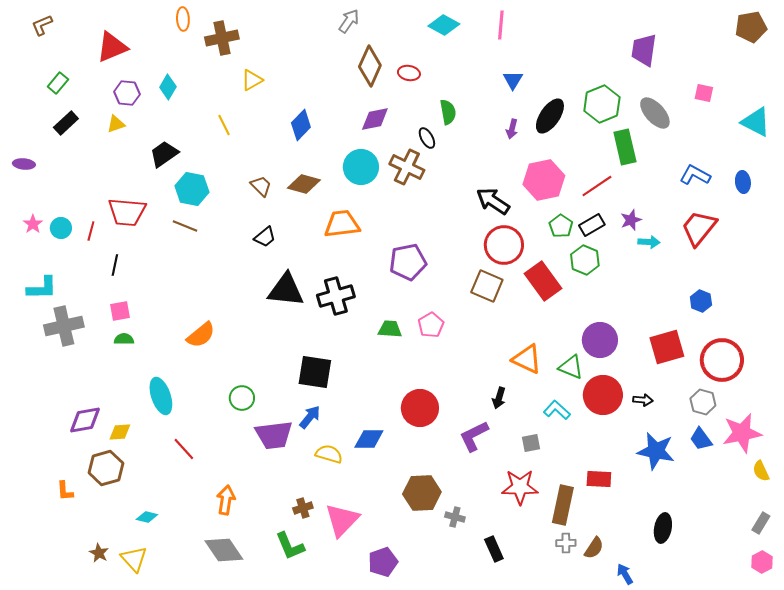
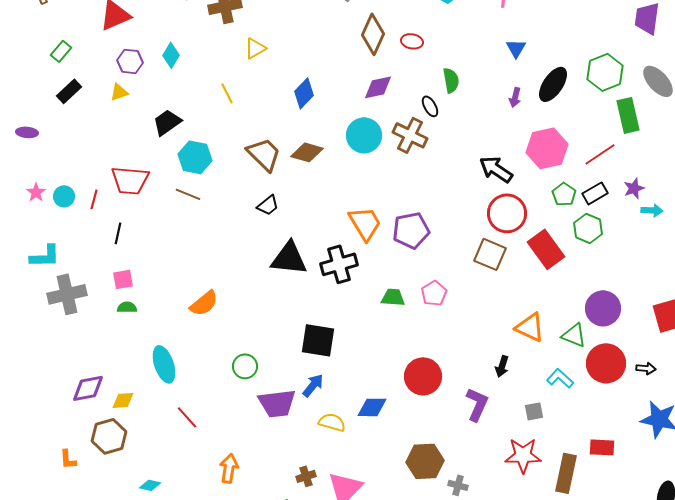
brown trapezoid: (261, 186) -> (264, 154), size x1.6
orange trapezoid: (342, 224) -> (365, 223), moved, turned 66
purple L-shape: (474, 436) -> (477, 404), turned 140

